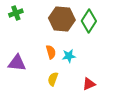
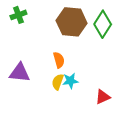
cyan star: (69, 56) -> (70, 81), moved
yellow semicircle: (53, 79) -> (58, 82), moved

